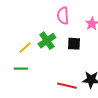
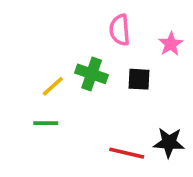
green cross: (47, 41) -> (92, 74), turned -36

